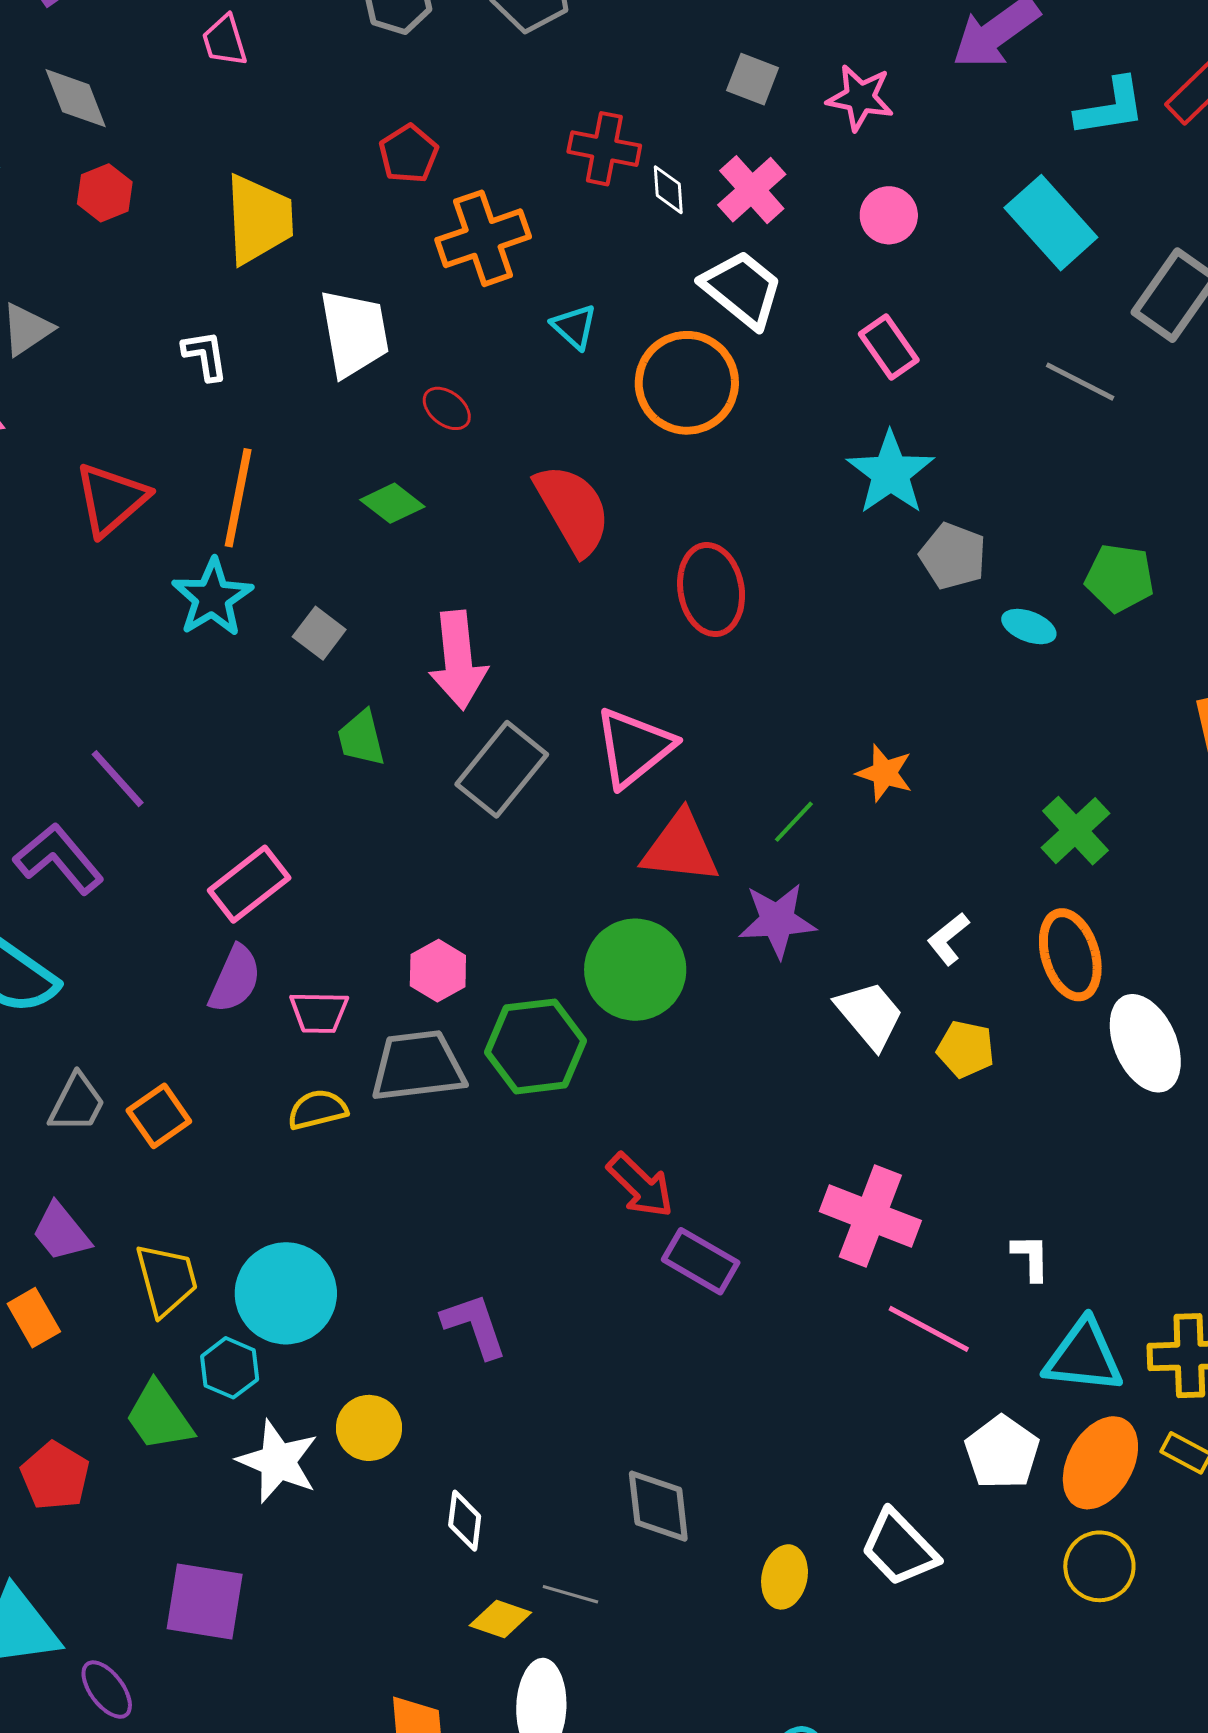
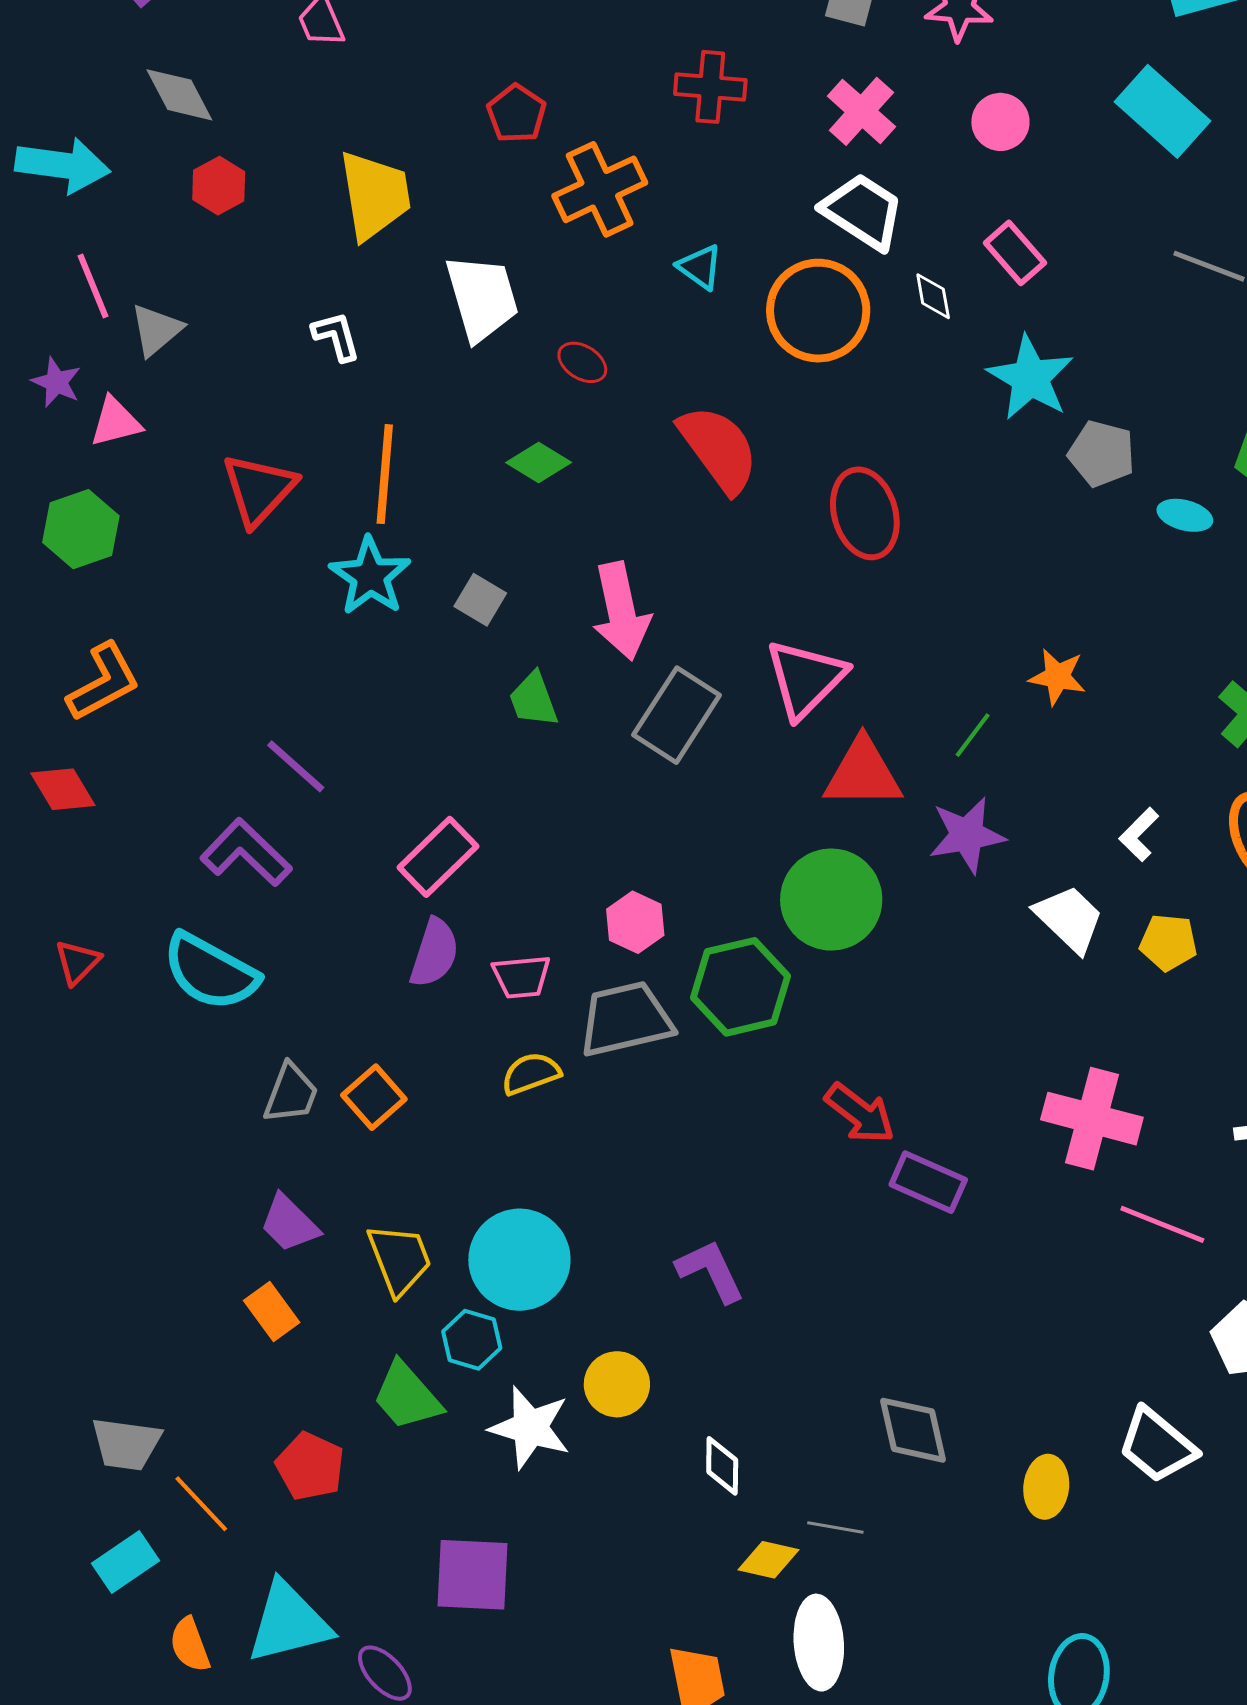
white diamond: (668, 190) -> (933, 296), moved

